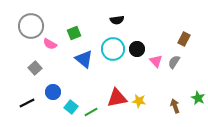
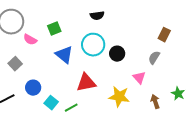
black circle: (137, 49) -> (117, 54), moved
pink triangle: (156, 61) -> (139, 78), moved
red triangle: (117, 98) -> (86, 83), moved
yellow star: (139, 101) -> (119, 97), size x1.5

